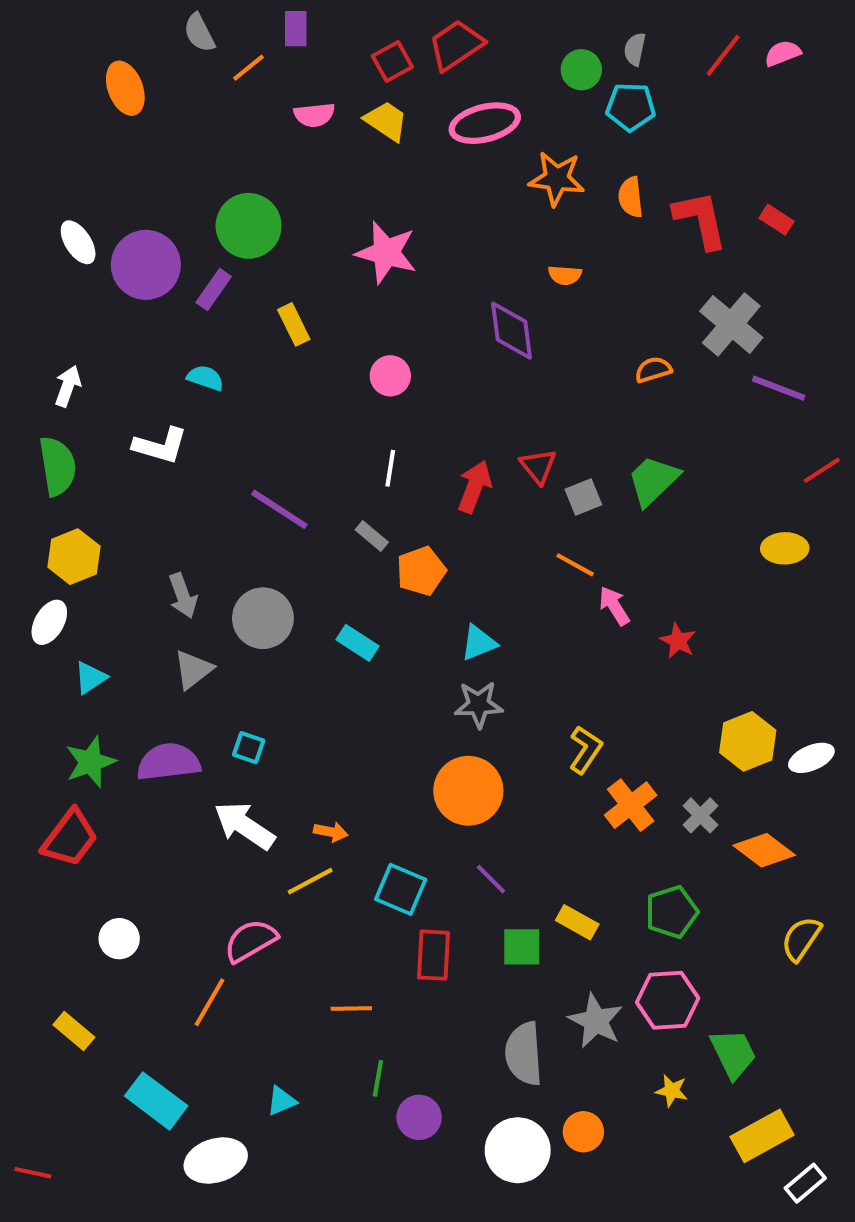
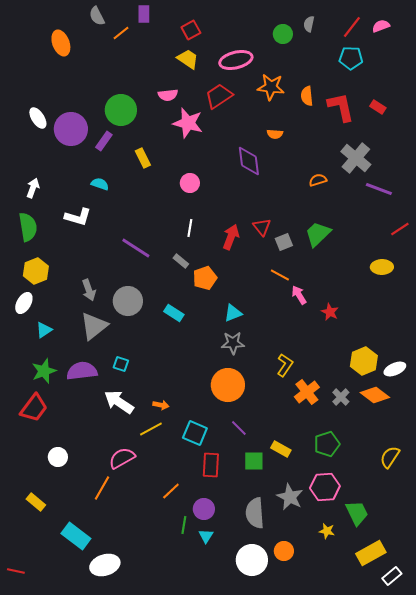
red trapezoid: (456, 45) -> (219, 96), moved
cyan pentagon: (631, 107) -> (351, 58), moved
pink semicircle: (314, 115) -> (168, 95), moved
gray triangle: (193, 670) -> (94, 326), size x1.4
orange diamond: (764, 850) -> (375, 395), moved
orange line: (351, 1008) -> (171, 491), turned -42
cyan triangle: (281, 1101) -> (206, 536), moved, turned -35
purple circle: (419, 1117) -> (204, 509), moved

